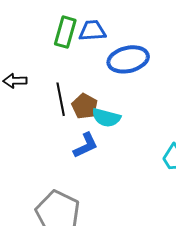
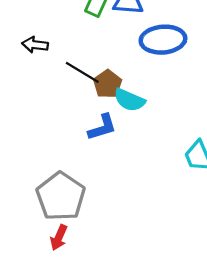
black line: (61, 99) -> (82, 72), turned -56

